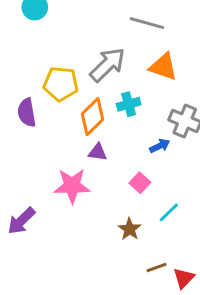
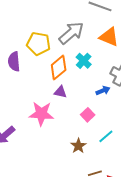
cyan cross: (129, 104) -> (84, 61), turned -35

